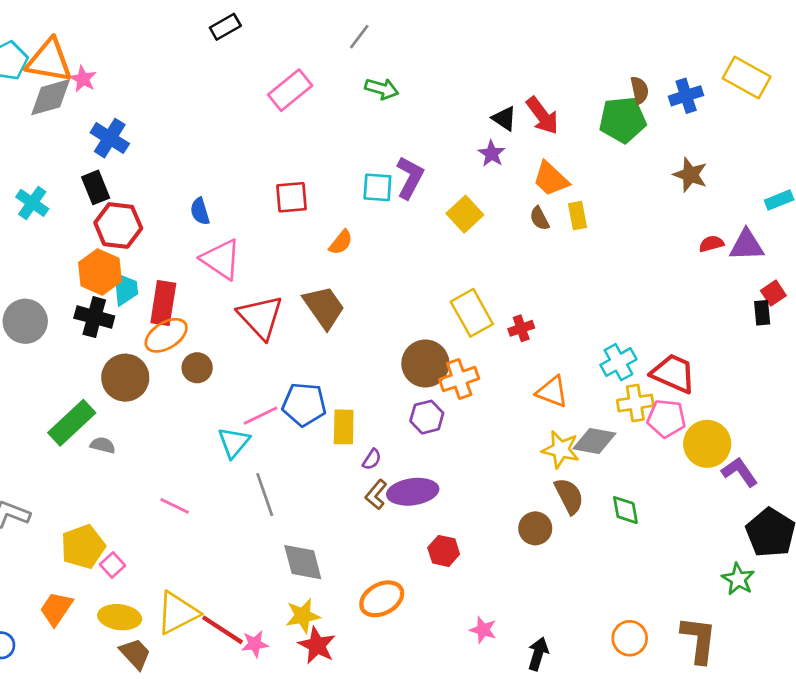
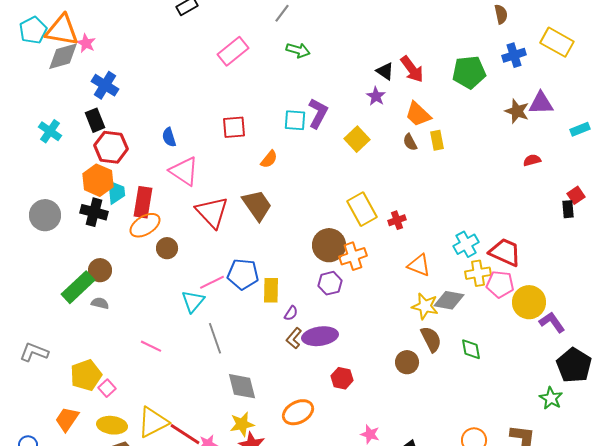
brown semicircle: (640, 90) -> (501, 14), moved
purple triangle: (747, 245) -> (541, 103), moved
brown circle: (125, 378) -> (100, 270), moved, size x0.7

